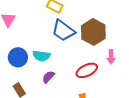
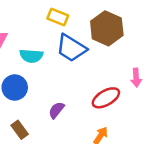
brown hexagon: (93, 32) -> (107, 28), moved
cyan semicircle: (41, 56) -> (31, 56), moved

